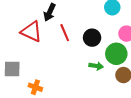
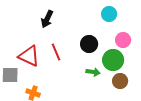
red triangle: (31, 32) -> (29, 56), moved
red line: (65, 33) -> (56, 52), moved

